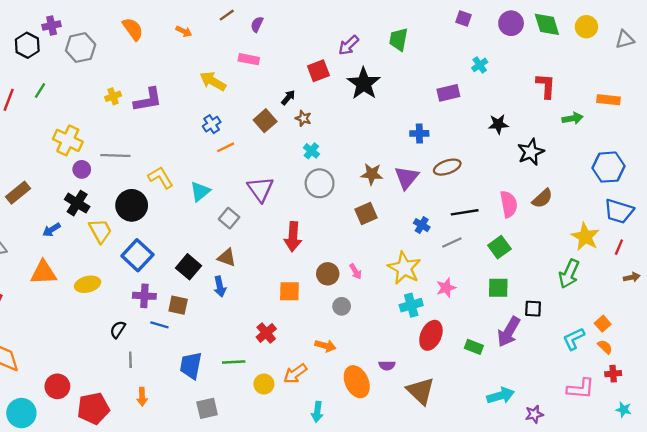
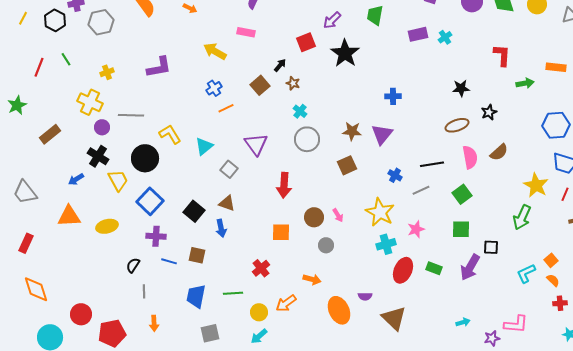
green line: (40, 91) -> (66, 59), turned -64
purple rectangle: (448, 93) -> (418, 34), moved
yellow cross: (113, 96) -> (107, 72), moved
black star: (531, 152) -> (489, 112), size x0.7
brown ellipse: (447, 167) -> (457, 125), moved
brown rectangle: (18, 193) -> (50, 134), moved
brown square: (178, 305) -> (197, 255), moved
green rectangle: (474, 347) -> (434, 268), moved
pink L-shape: (581, 389) -> (516, 324), moved
cyan arrow: (501, 396) -> (463, 322), size x0.6
cyan arrow: (317, 412) -> (259, 336), moved, turned 42

